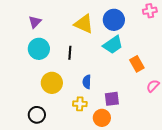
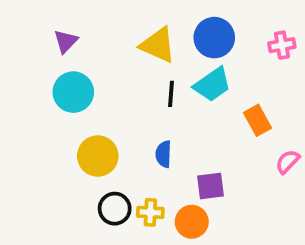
pink cross: (150, 11) -> (282, 45), moved
black line: (70, 53) -> (171, 94), moved
yellow cross: (80, 104) -> (150, 212), moved
black circle: (37, 115) -> (115, 209), moved

